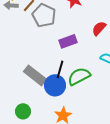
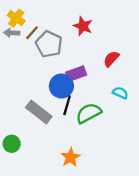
blue circle: (55, 85) -> (61, 86), moved
green circle: (23, 111) -> (12, 144), moved

